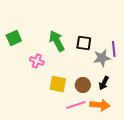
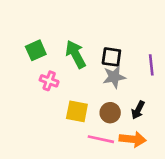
green square: (14, 38) -> (36, 50), moved
gray star: (102, 58) -> (114, 77), moved
pink line: (76, 105) -> (101, 139), turned 30

